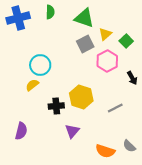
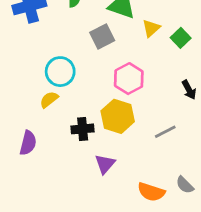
gray square: (85, 44) -> (102, 37), moved
pink hexagon: (107, 61) -> (129, 79), moved
purple semicircle: (21, 131) -> (28, 143), moved

